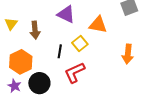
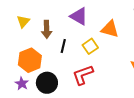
black line: (60, 51) -> (63, 46), moved

